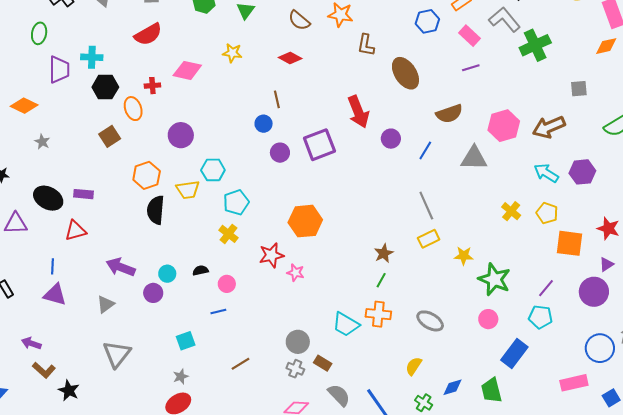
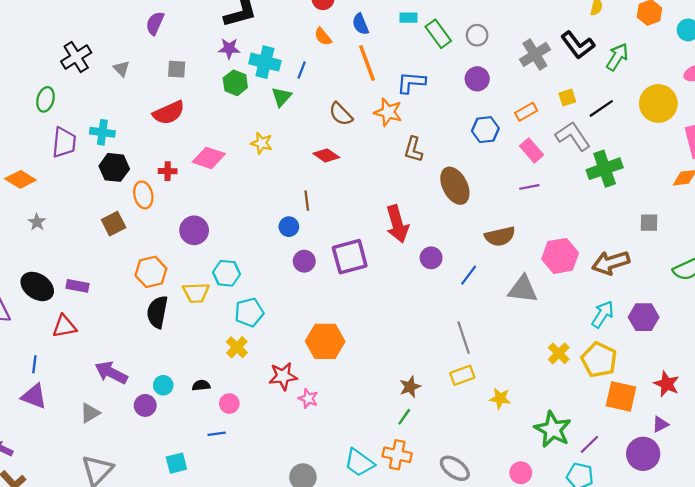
cyan arrow: (546, 173) -> (603, 314), turned 85
yellow pentagon: (547, 213) -> (599, 360), size x1.4
green star: (494, 279) -> (553, 429), moved

